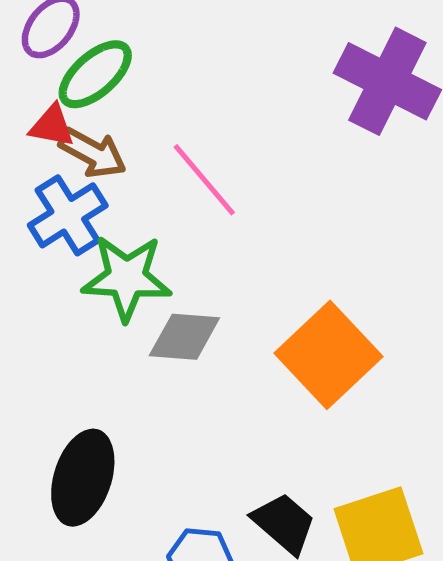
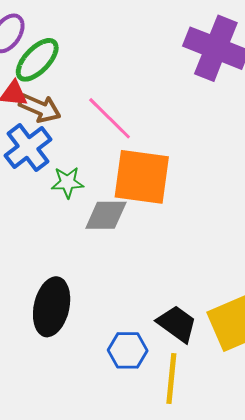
green star: (127, 278) -> (67, 182), size x0.6
orange square: (328, 355) -> (142, 177), moved, turned -34

